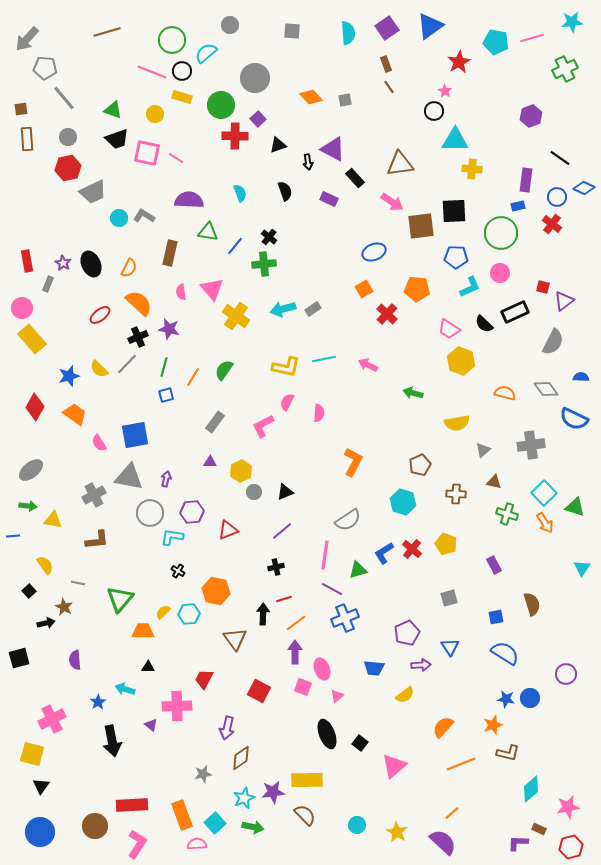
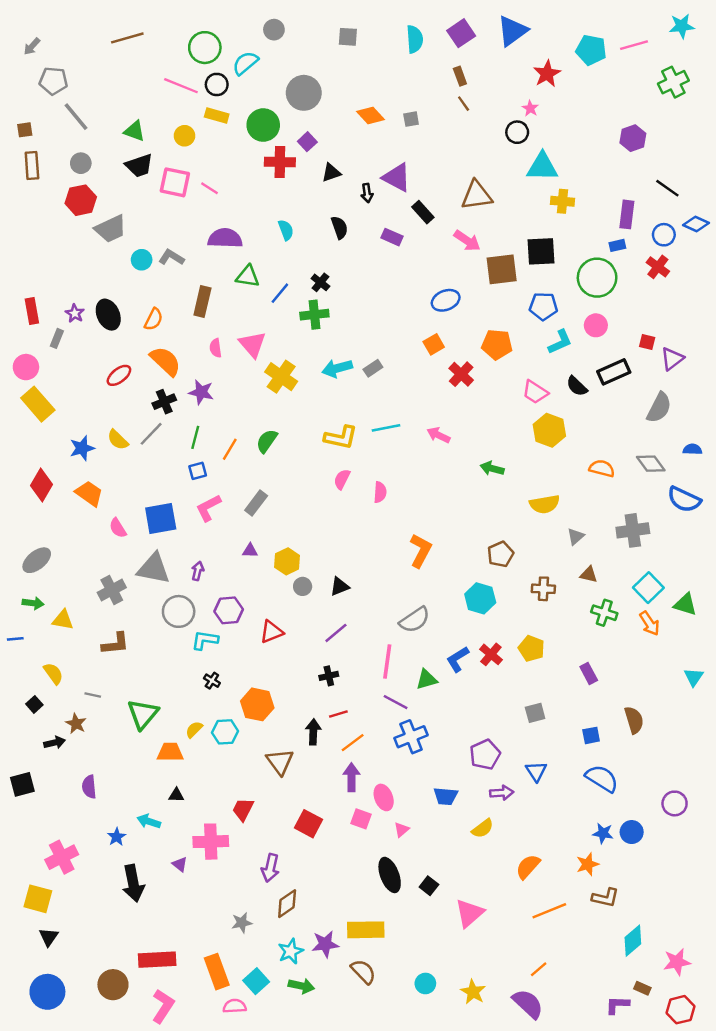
gray arrow: (27, 39) -> (32, 46), size x0.6
pink L-shape: (263, 426) -> (208, 508), moved

